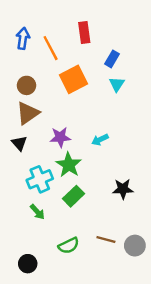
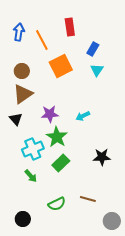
gray circle: (135, 246) -> (112, 221), moved

